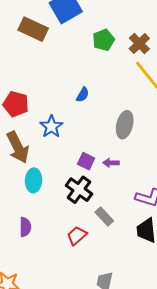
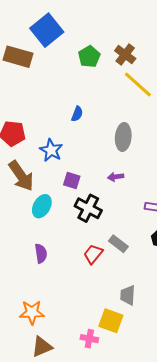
purple square: (86, 161) -> (72, 181), moved
cyan ellipse: (34, 180) -> (42, 206), turned 35
gray rectangle: (104, 216) -> (118, 244), moved

